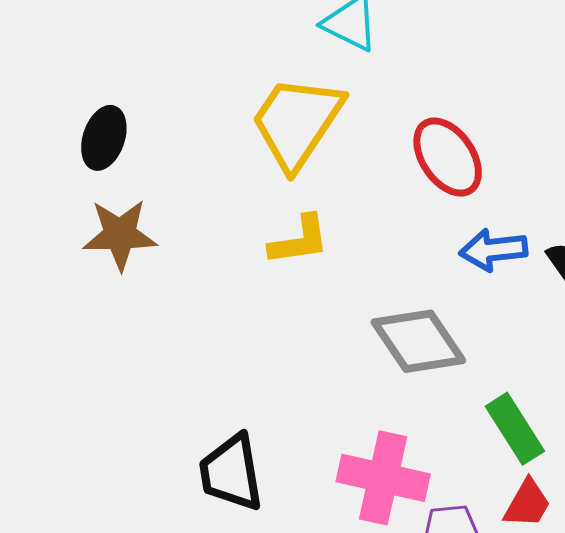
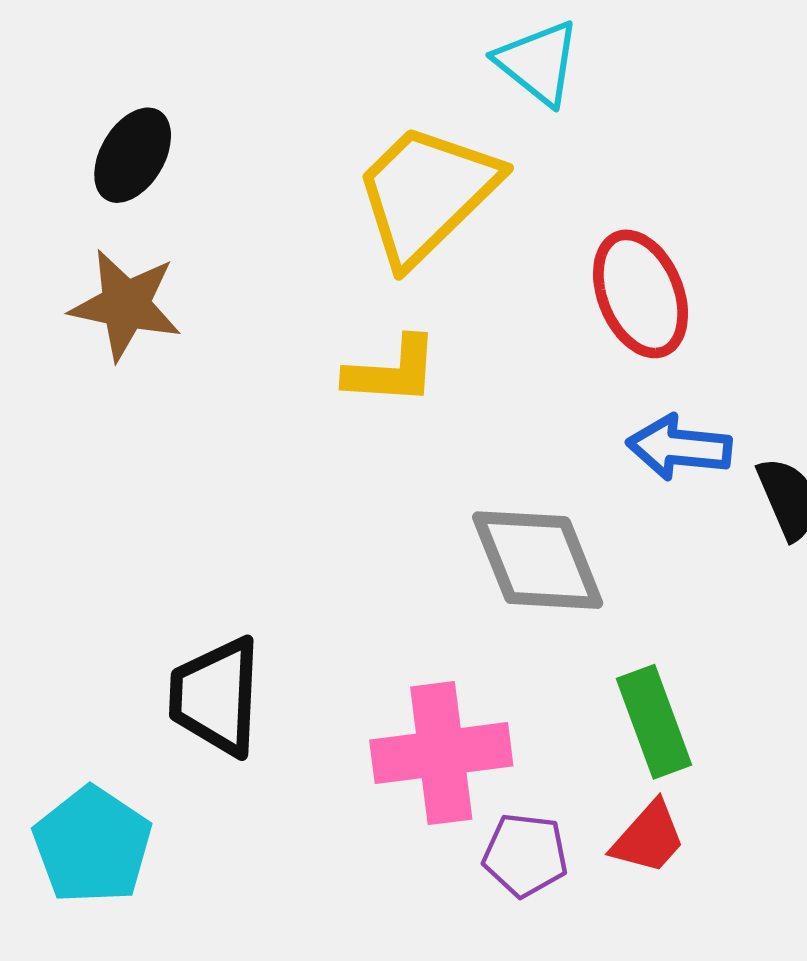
pink cross: (383, 478) -> (441, 753), turned -32

